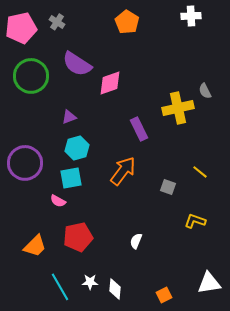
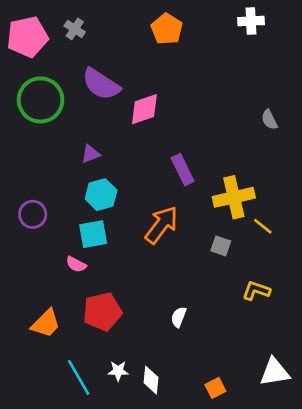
yellow cross: (178, 108) -> (234, 197), moved
purple circle: (25, 163) -> (33, 214), size x0.6

